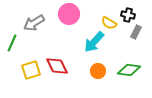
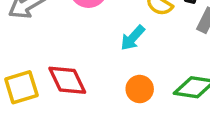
cyan arrow: (94, 42) -> (133, 38), size x0.7

